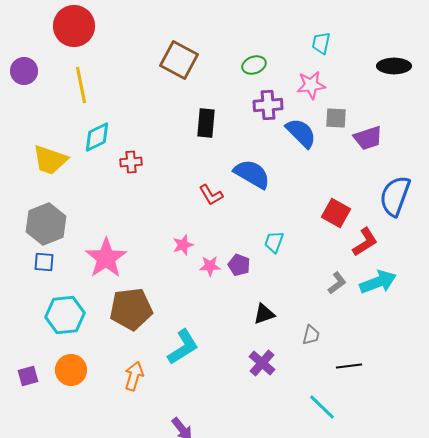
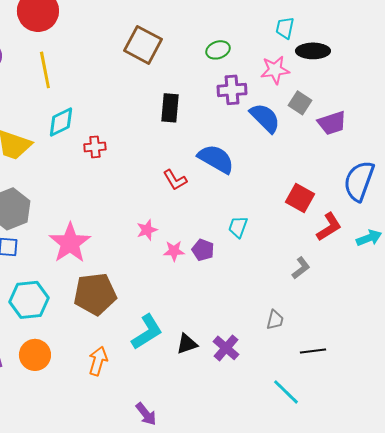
black ellipse: (394, 66) -> (313, 51), moved
gray square: (336, 118) -> (300, 103), turned 30
cyan arrow: (378, 282) -> (369, 238), moved, size x0.7
black triangle: (264, 314) -> (187, 344), moved

